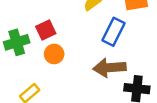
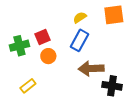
blue rectangle: (114, 32) -> (80, 40), moved

